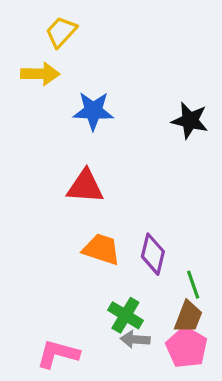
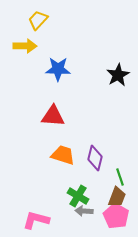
black star: (190, 120) -> (118, 75), turned 30

